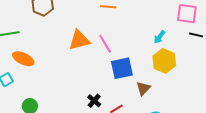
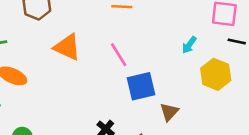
orange triangle: (79, 40) -> (67, 47), moved, turned 40
yellow hexagon: (164, 61) -> (216, 74), moved

